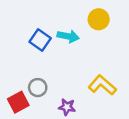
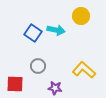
gray circle: (38, 88) -> (38, 66), moved
red square: (18, 102) -> (15, 84), turned 30

